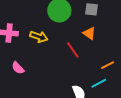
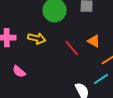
orange triangle: (89, 33) -> (94, 41), moved

